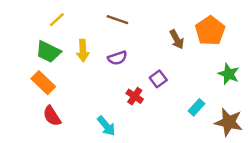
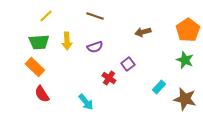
orange pentagon: (210, 31) -> (188, 30), moved
brown arrow: (177, 39) -> (143, 32), turned 105
green trapezoid: (48, 52) -> (39, 42), turned -30

